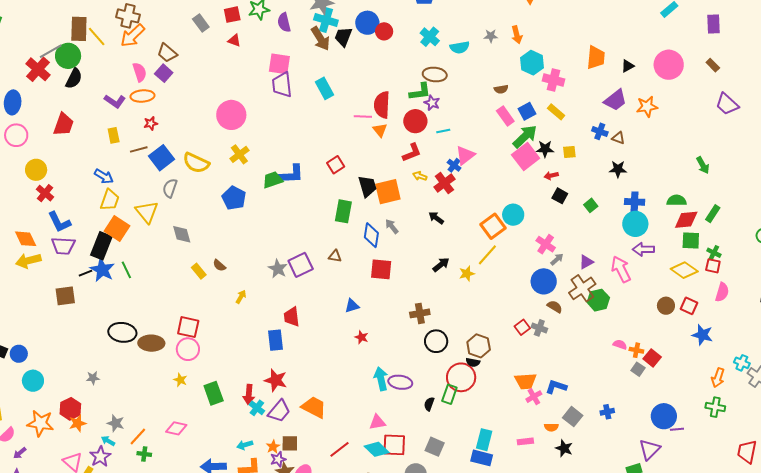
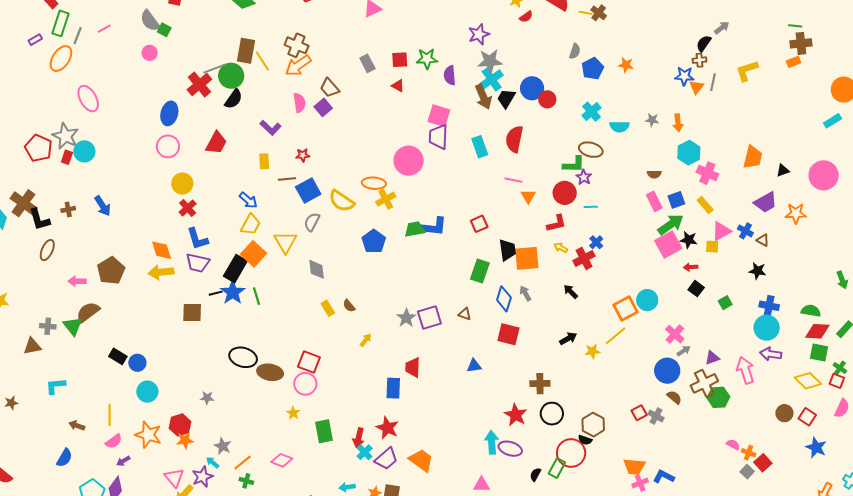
cyan cross: (326, 20) -> (492, 79), turned 30
orange ellipse: (142, 96) -> (374, 183), moved
red semicircle: (382, 105) -> (514, 139), moved
pink circle: (231, 115) -> (409, 161), moved
pink triangle: (465, 155) -> (721, 231), moved
red star: (362, 337) -> (516, 415), moved, size x1.6

